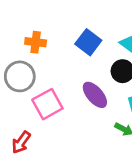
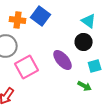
blue square: (88, 42) -> (41, 16), moved

